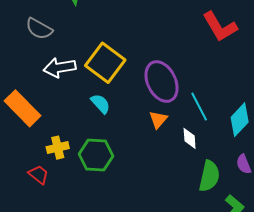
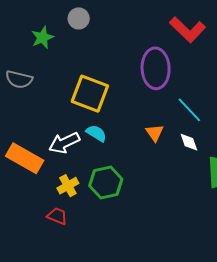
white arrow: (60, 68) -> (64, 143), moved
purple ellipse: (162, 82) -> (156, 68), moved, turned 39

